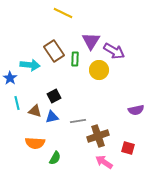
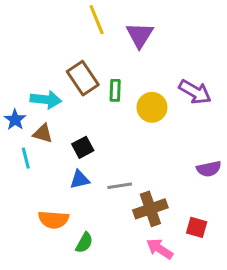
yellow line: (63, 13) -> (97, 20), turned 42
purple triangle: (91, 41) -> (140, 35), moved
purple arrow: (114, 51) -> (195, 92), moved
brown triangle: (35, 111) -> (43, 133), moved

